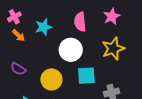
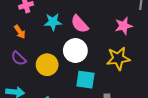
pink semicircle: (80, 22) -> (80, 24), moved, turned -48
orange arrow: (19, 35) -> (20, 32), moved
yellow circle: (51, 79) -> (47, 65), moved

